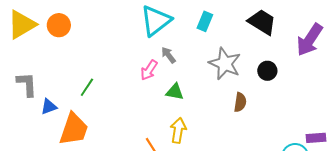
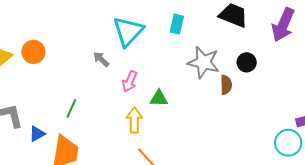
gray arrow: (168, 55) -> (101, 59), moved
brown semicircle: (240, 102) -> (226, 85), moved
yellow arrow: (178, 130) -> (134, 120), moved

